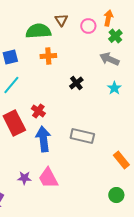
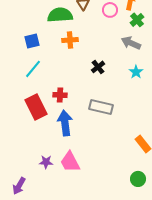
red cross: (38, 111) -> (60, 95), turned -32
gray rectangle: (82, 136) -> (101, 107), moved

